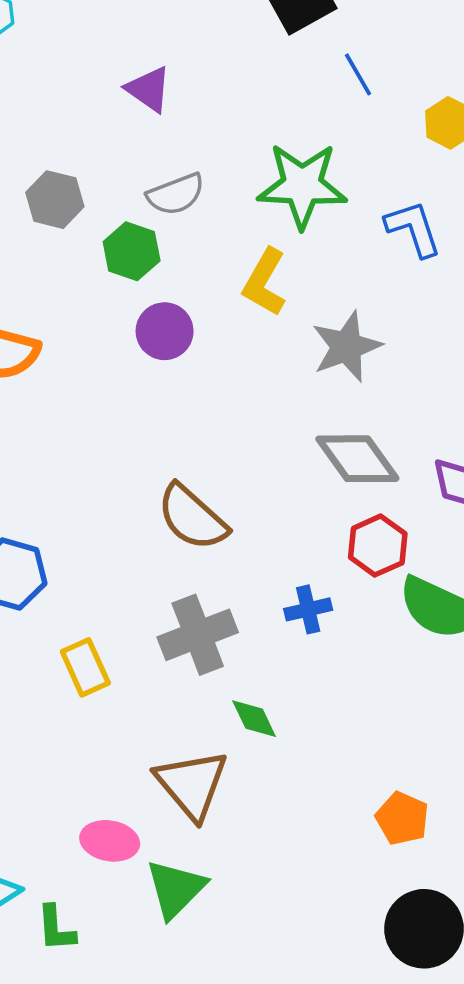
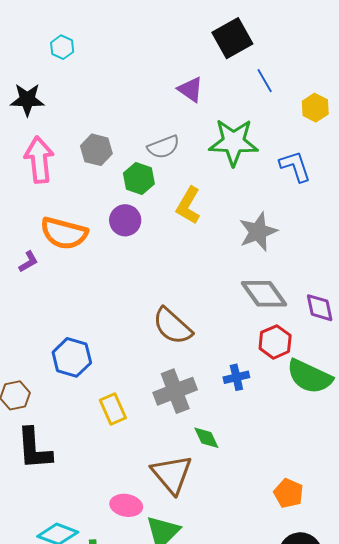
purple triangle: (149, 89) -> (190, 89), moved
yellow L-shape: (265, 282) -> (188, 205), moved
purple circle: (165, 331) -> (125, 220), moved

